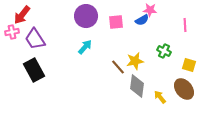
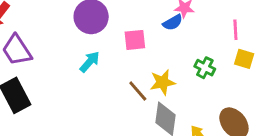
pink square: (116, 22) -> (135, 40), moved
yellow square: (189, 65) -> (244, 59), moved

